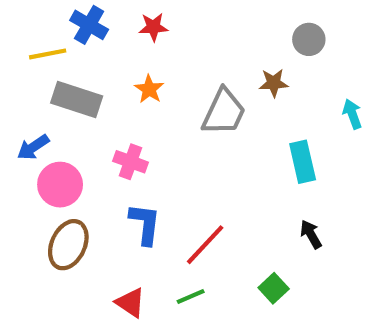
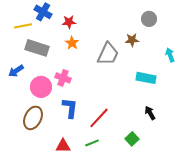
red star: (153, 27) -> (69, 22), moved
cyan rectangle: (303, 162) -> (146, 78), turned -66
pink circle: (60, 185) -> (41, 87), moved
red triangle: (131, 303) -> (63, 146), turned -35

